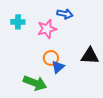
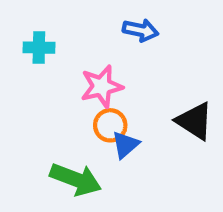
pink star: (47, 29) -> (102, 86), moved
black triangle: (90, 56) -> (195, 121), turned 30

